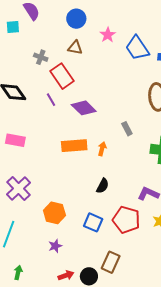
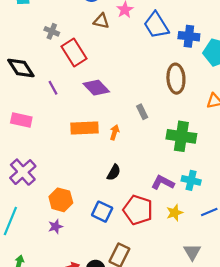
brown triangle: (75, 48) -> (101, 21), moved
purple line: (51, 100) -> (53, 88), moved
purple star: (55, 246) -> (56, 226), moved

